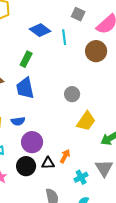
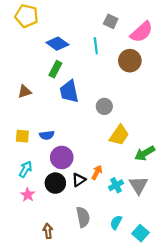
blue diamond: (40, 30) -> (57, 44), moved
blue trapezoid: (25, 88) -> (69, 92), moved
black triangle: (48, 163) -> (79, 180), turned -32
cyan cross: (81, 177) -> (116, 185), moved

